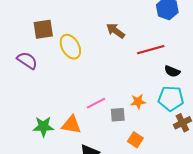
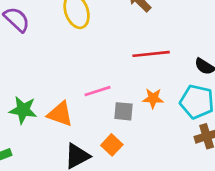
red line: (151, 50) -> (151, 54), moved
orange square: (135, 140) -> (112, 145), moved

